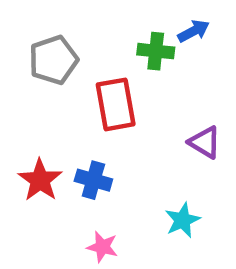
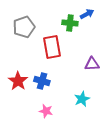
purple triangle: (205, 142) -> (92, 64), turned -35

